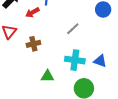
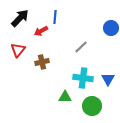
blue triangle: (100, 61) -> (108, 79), turned 40
green triangle: (48, 76) -> (65, 97), moved

